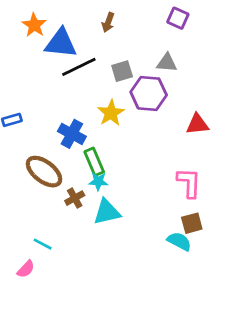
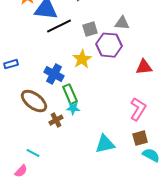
pink L-shape: (189, 183) -> (138, 109), turned 30
cyan triangle: (107, 212) -> (105, 144), moved
cyan semicircle: (179, 241) -> (151, 155), moved

